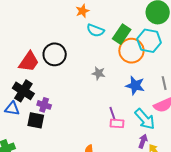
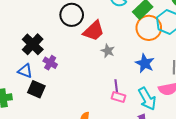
red trapezoid: (29, 62) -> (94, 31), moved
gray star: (99, 73) -> (108, 51), moved
blue triangle: (12, 109) -> (25, 71), moved
black square: (36, 120) -> (36, 89), moved

